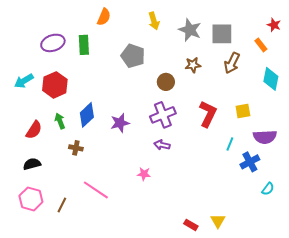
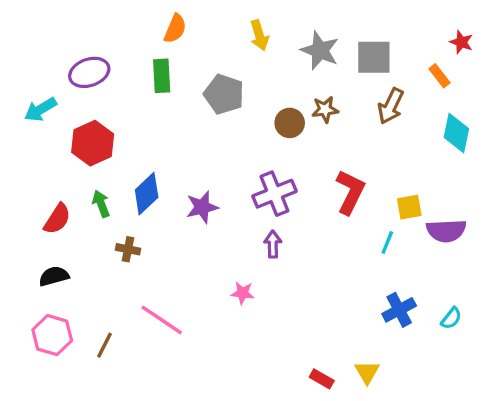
green rectangle: (84, 45) -> (162, 76), moved
cyan arrow: (24, 81) -> (40, 109), moved
brown circle: (166, 82) -> (290, 123), moved
yellow square: (243, 111) -> (409, 207), moved
purple arrow: (162, 145) -> (273, 244), turned 77
blue cross: (250, 162) -> (399, 310), moved

